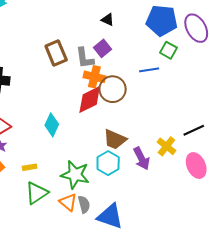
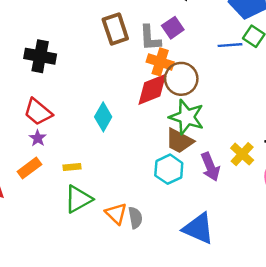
blue line: (149, 70) -> (230, 45), moved
green star: (75, 175) -> (187, 117), moved
blue triangle: (110, 216) -> (198, 228), moved

